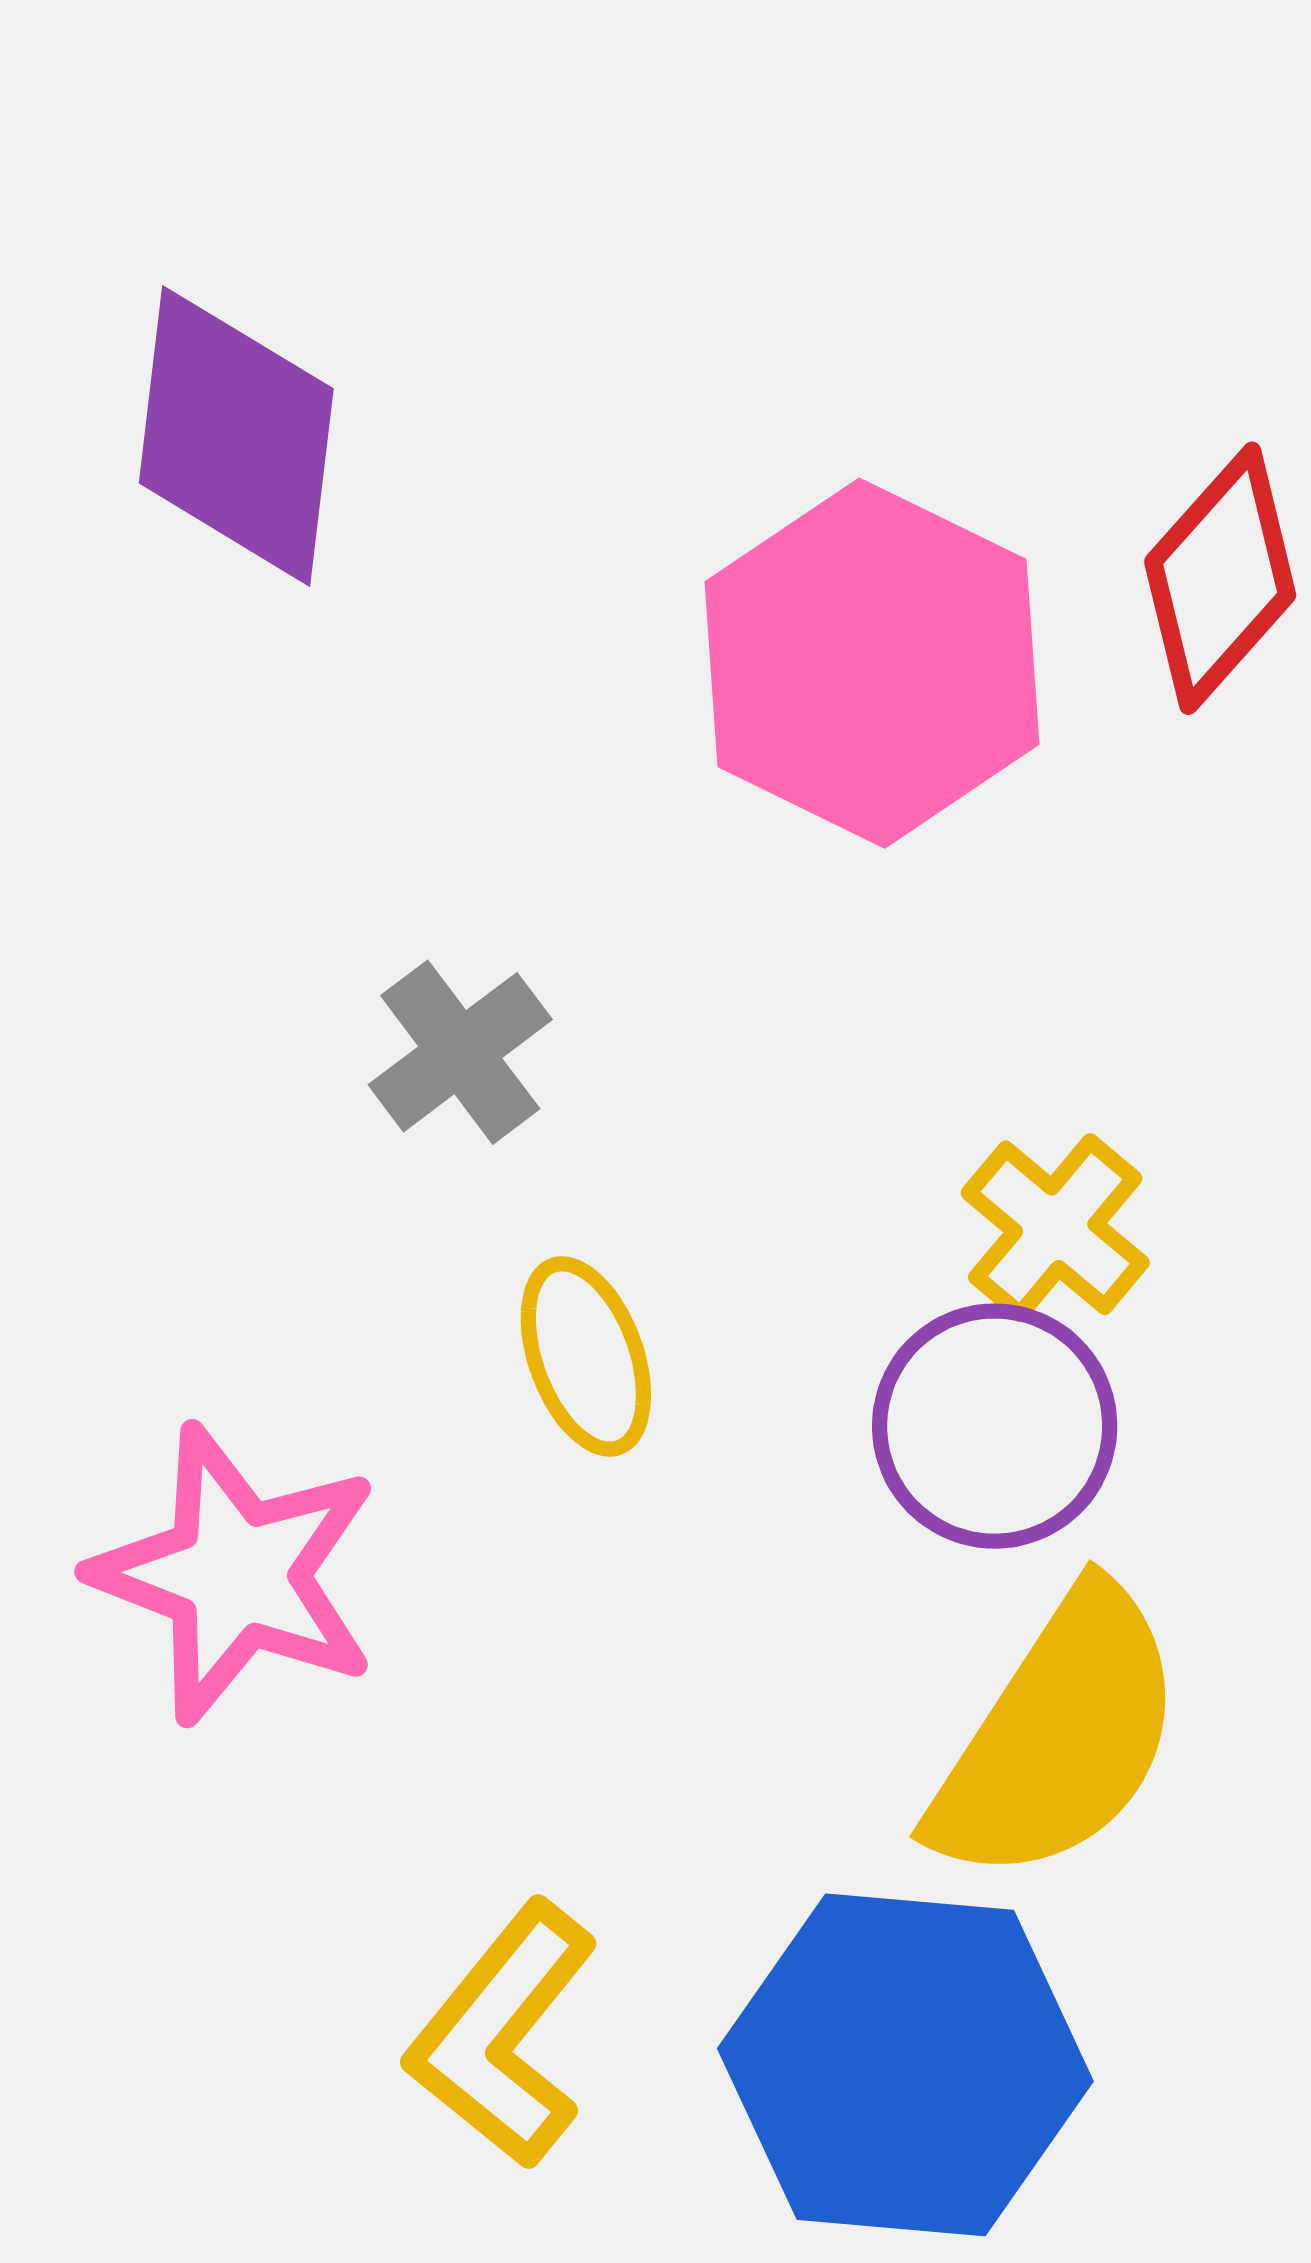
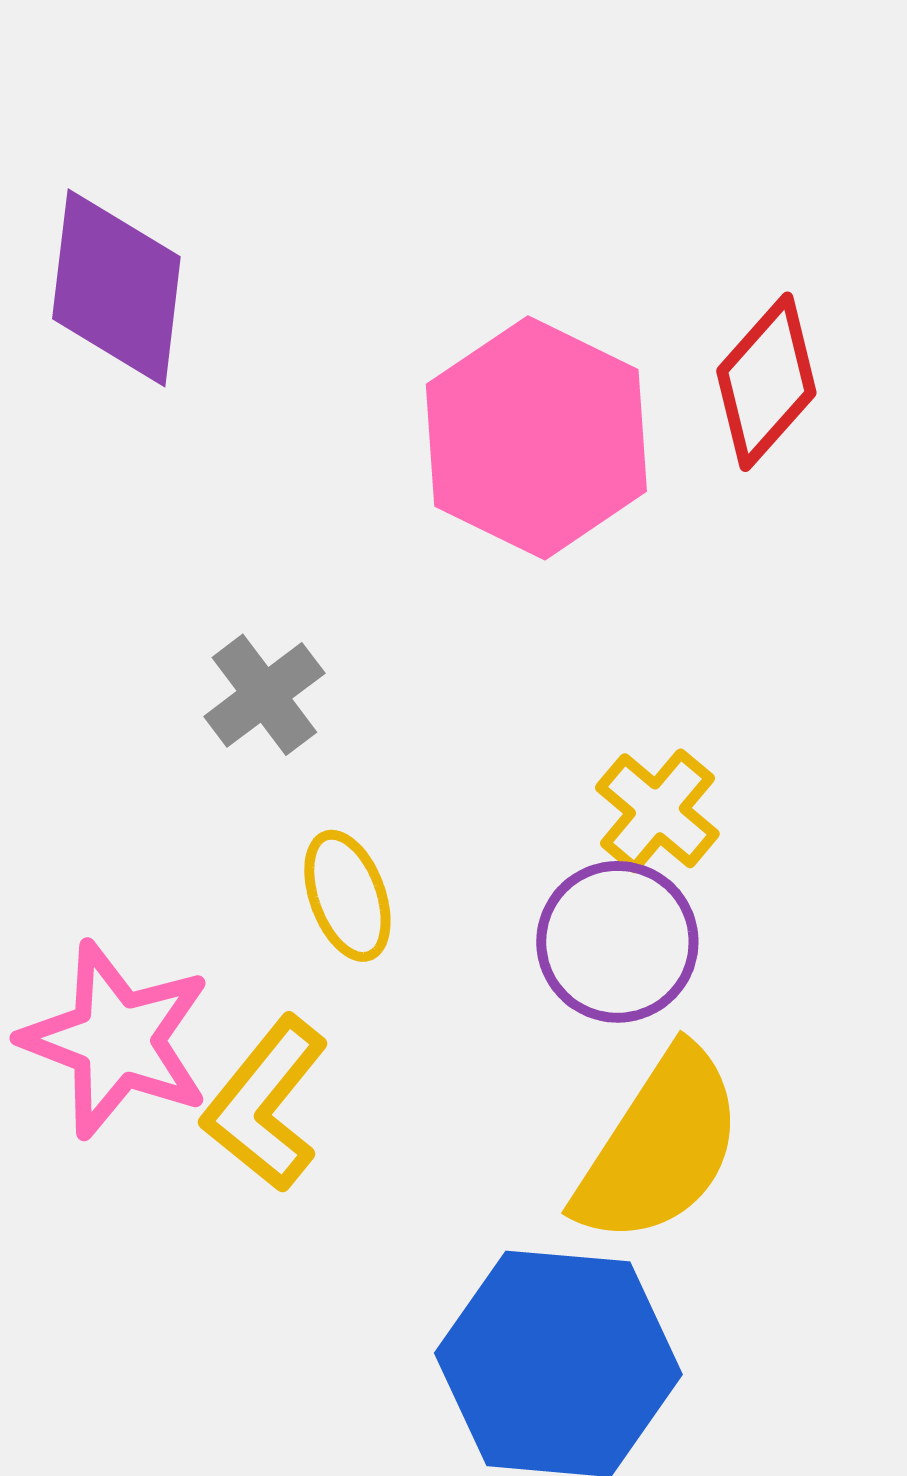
yellow L-shape: (503, 2035) -> (265, 1104), moved

